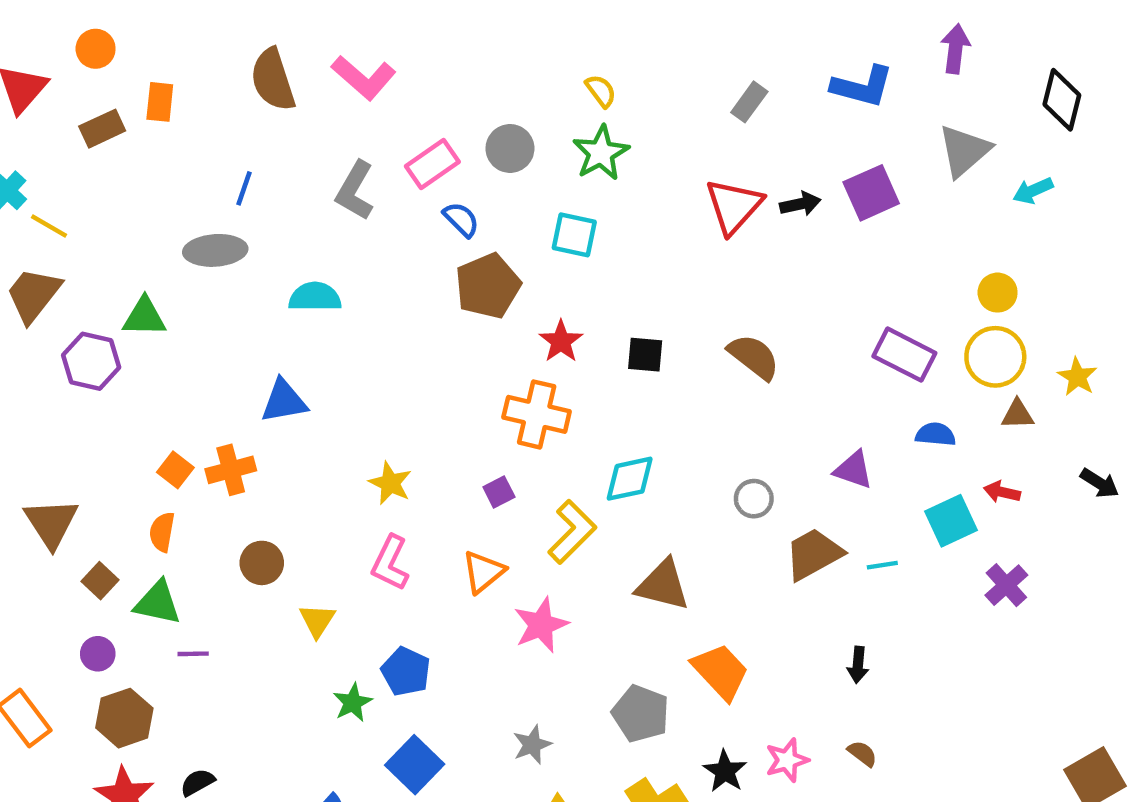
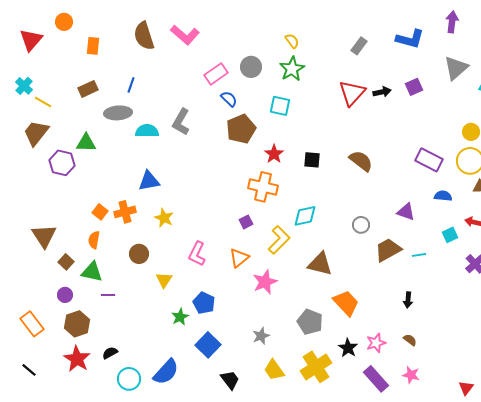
brown rectangle: (102, 129) -> (88, 89), moved
gray L-shape: (355, 191) -> (181, 122), moved
purple square: (871, 193) -> (414, 87), size x0.7
cyan semicircle: (315, 297) -> (147, 131), moved
yellow star: (390, 483) -> (164, 218), moved
cyan square: (951, 521) -> (450, 235), size x0.7

